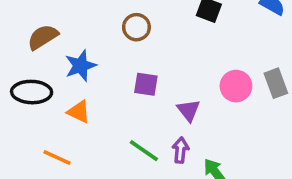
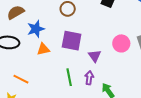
purple square: (146, 84) -> (72, 41), size x1.5
orange triangle: (79, 112) -> (43, 49), moved, turned -40
green line: (144, 151) -> (69, 77), turned 42

